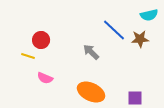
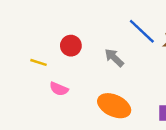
red circle: (41, 40) -> (71, 46), moved

